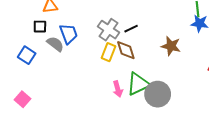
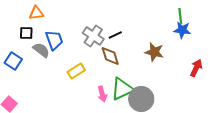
yellow rectangle: (109, 52) -> (76, 71), moved, turned 36

